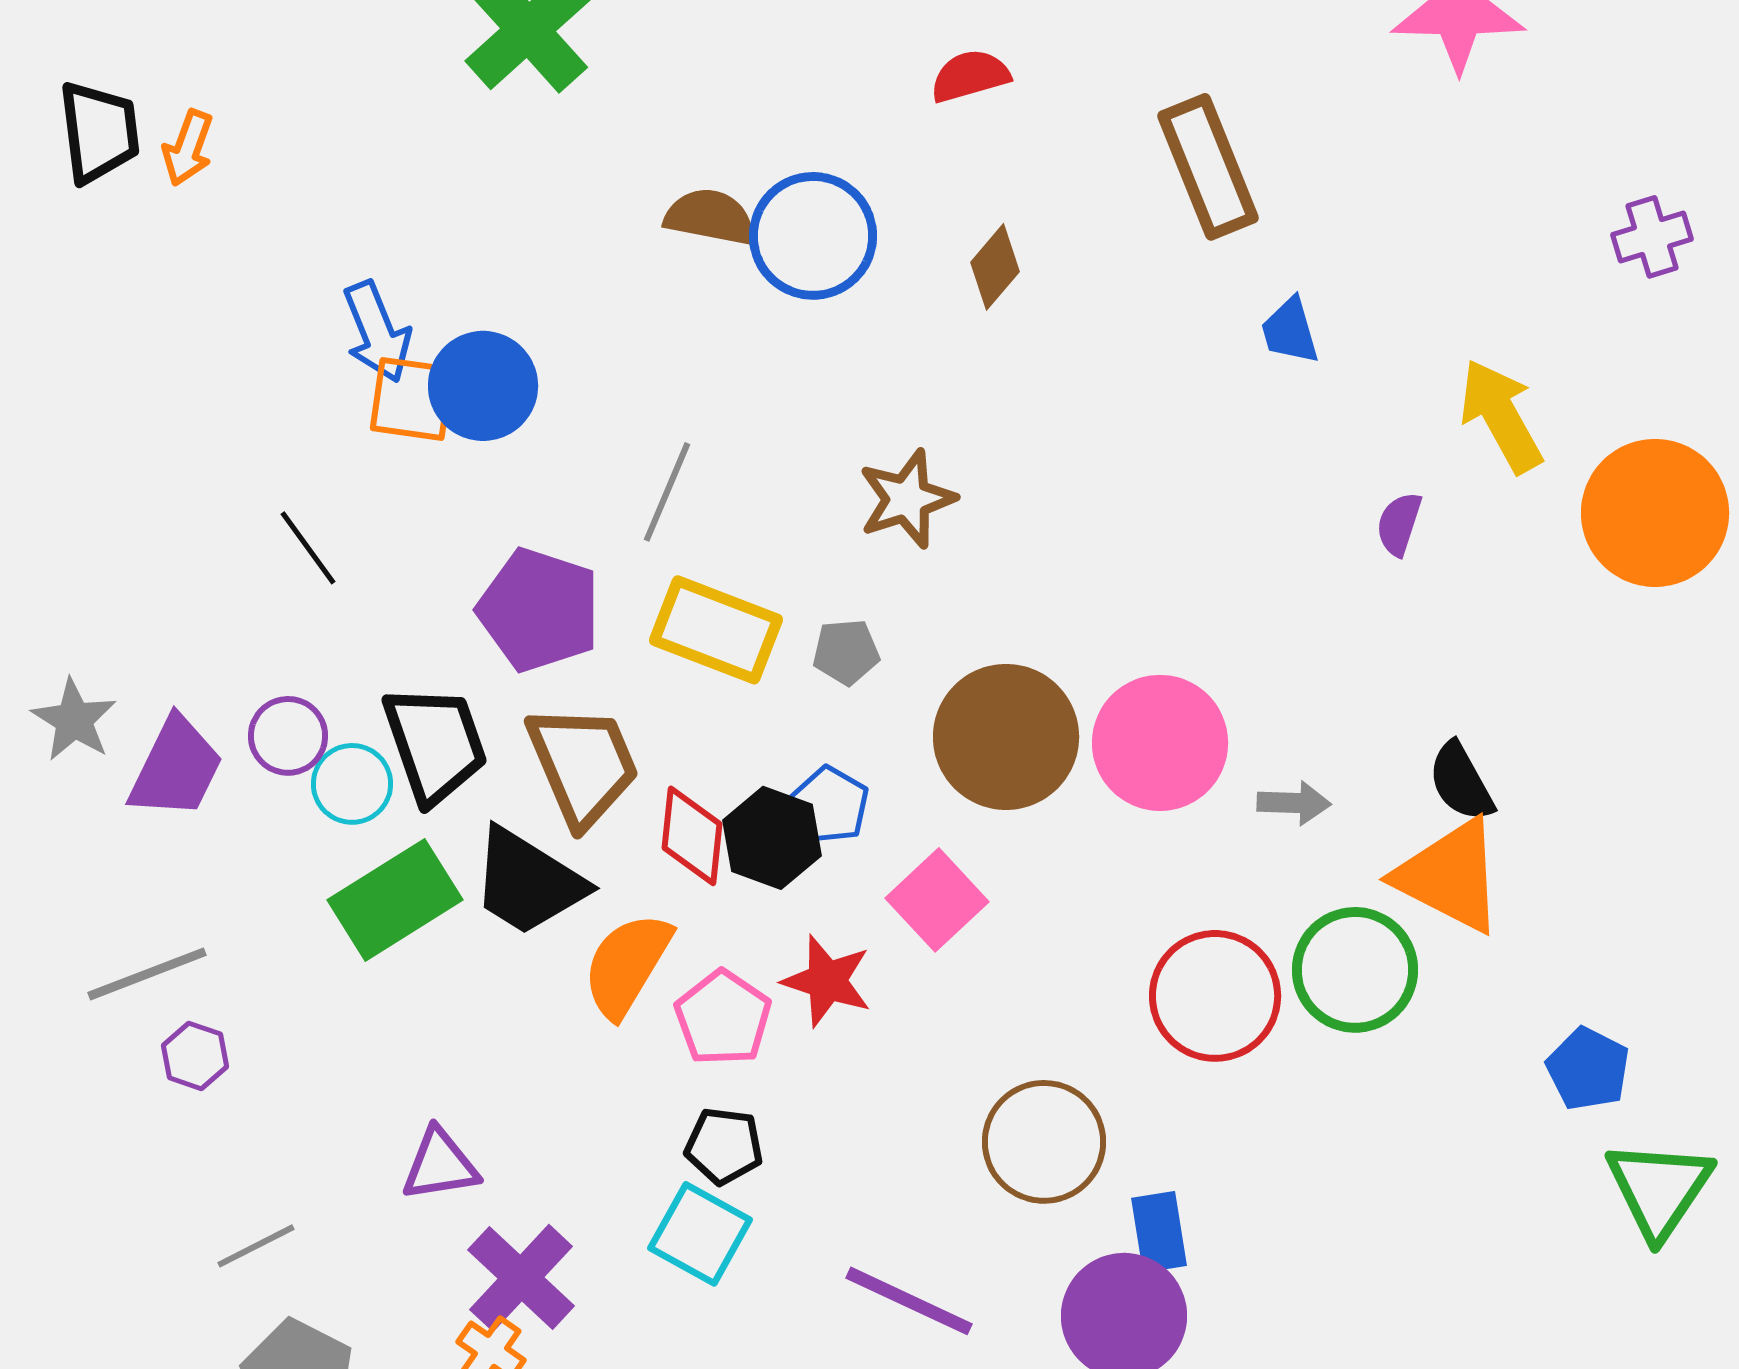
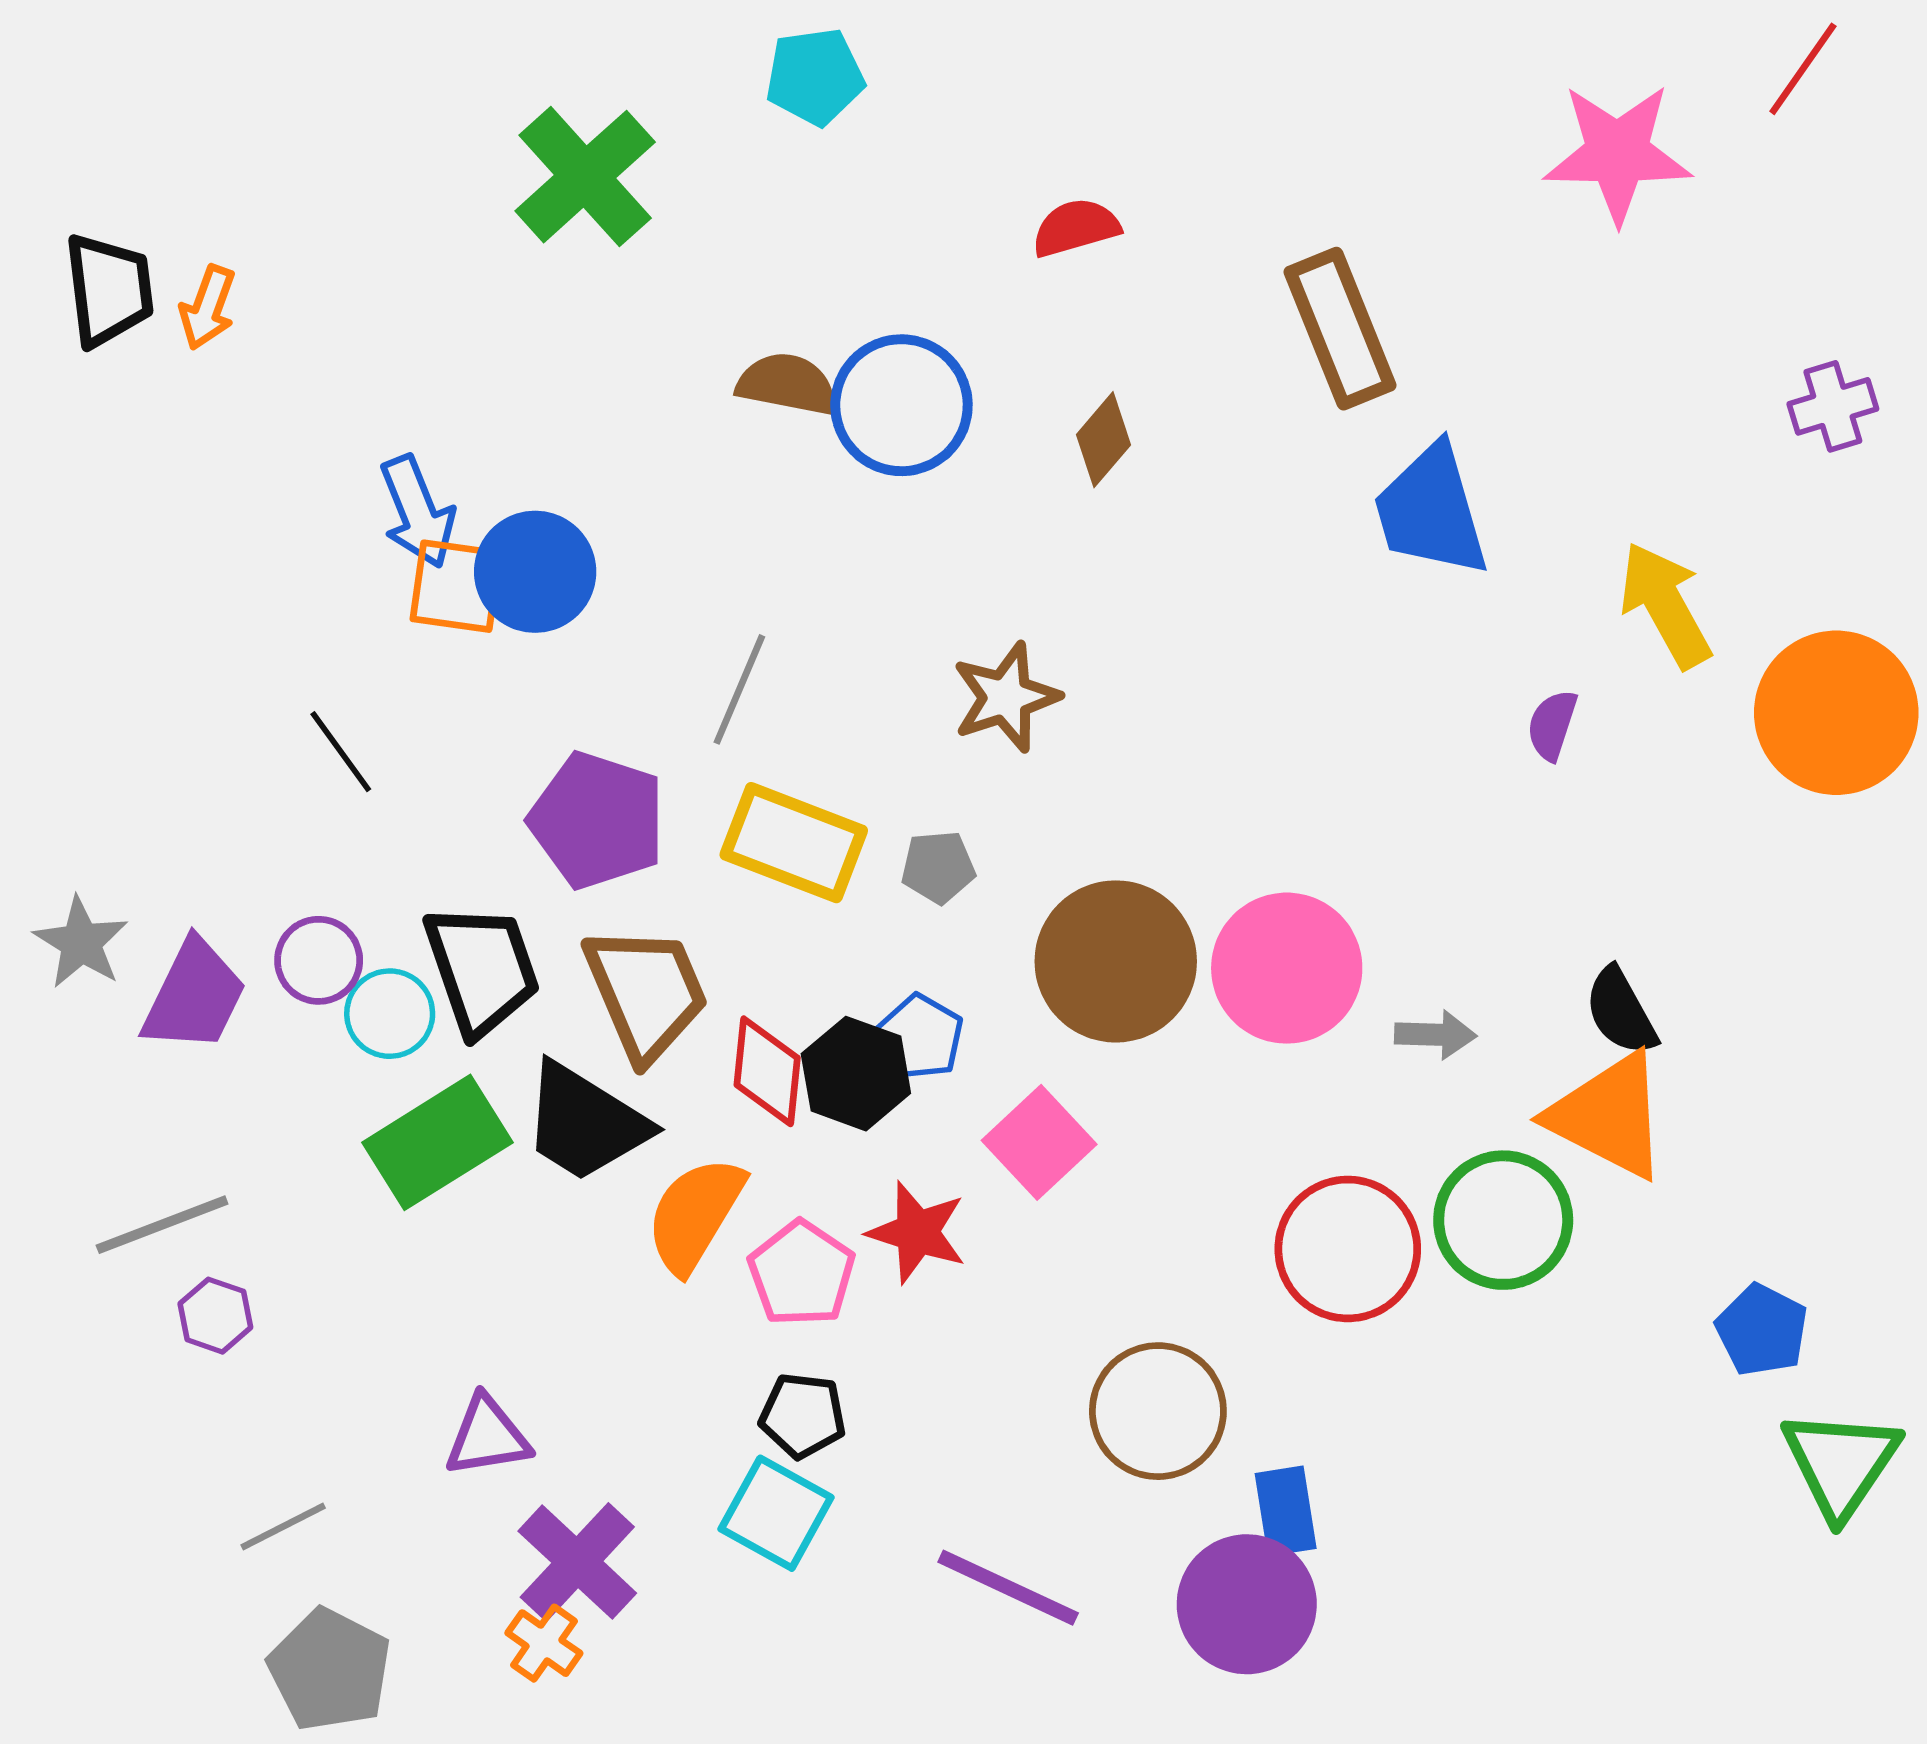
blue trapezoid: (1290, 331) -> (1431, 511), size x1.8

